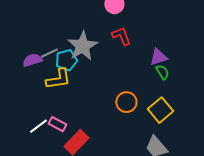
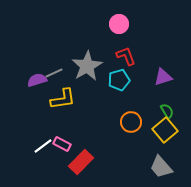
cyan pentagon: (66, 60) -> (119, 80), moved
green semicircle: (162, 72) -> (167, 111), moved

